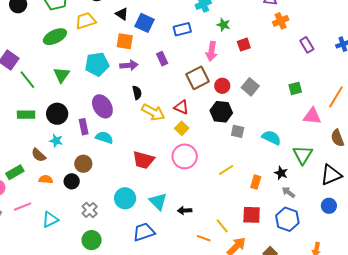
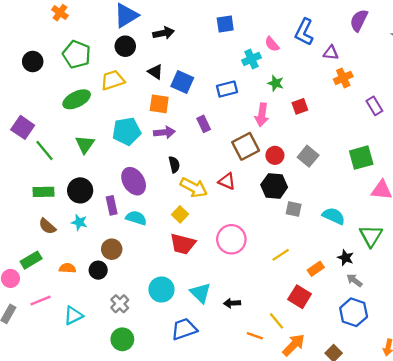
green square: (295, 88) -> (361, 158), size x1.5
yellow square: (182, 128) -> (180, 214), moved
brown semicircle: (39, 155) -> (47, 226), moved
orange rectangle: (256, 182) -> (316, 269), turned 40
red square: (252, 215) -> (300, 297), moved, turned 30

